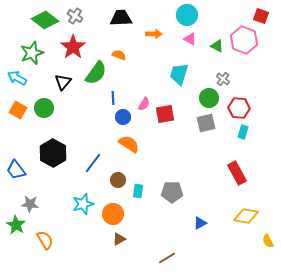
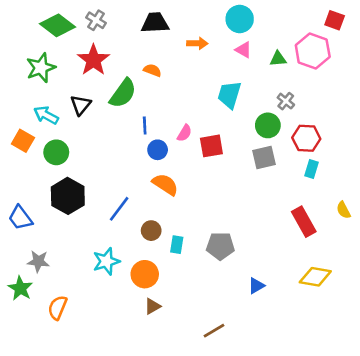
green triangle: (217, 46) -> (278, 59), turned -32
cyan arrow: (17, 78) -> (46, 115), moved
green circle: (44, 108) -> (56, 152), moved
orange semicircle: (45, 240) -> (58, 308), turned -126
yellow semicircle: (268, 241) -> (344, 210), moved

